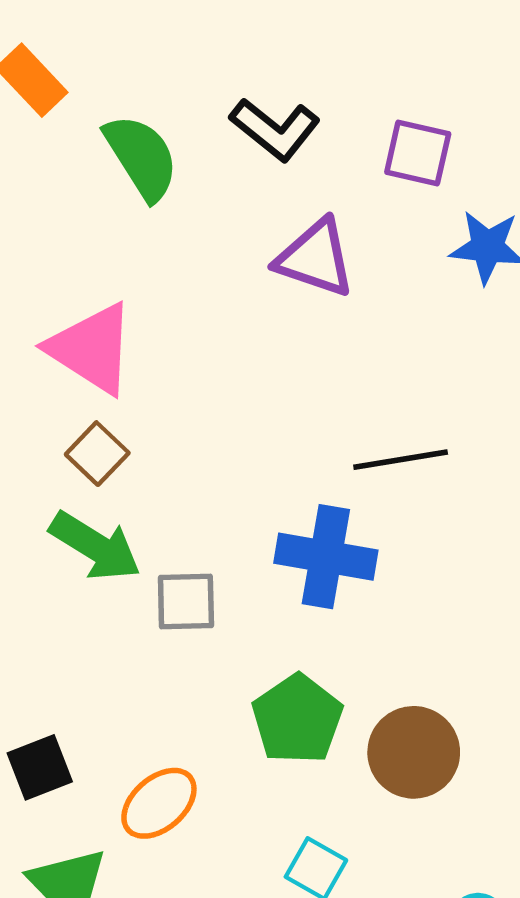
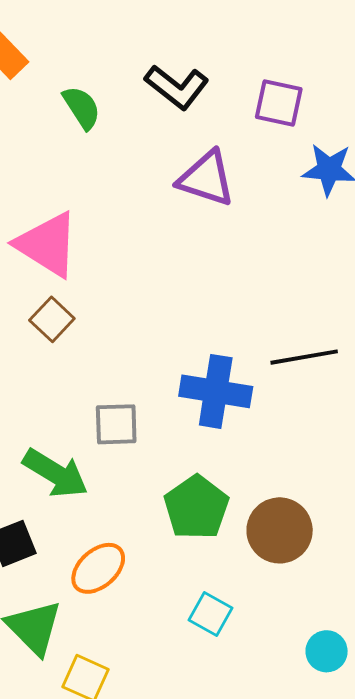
green semicircle: (141, 157) -> (82, 108), size x0.7
black line: (401, 460) -> (304, 357), moved
green arrow: (95, 546) -> (55, 473), moved

